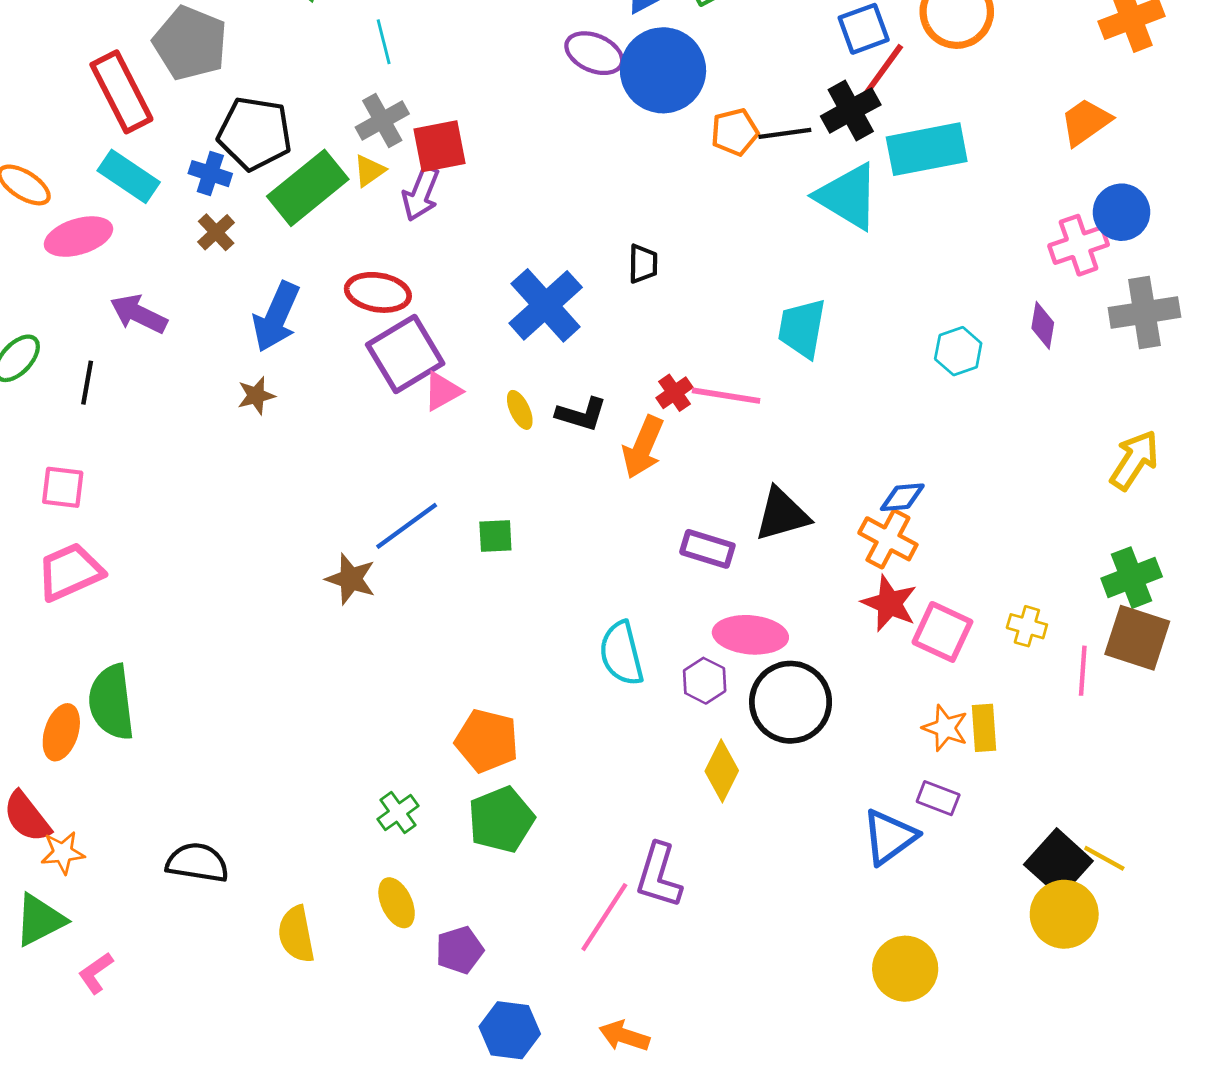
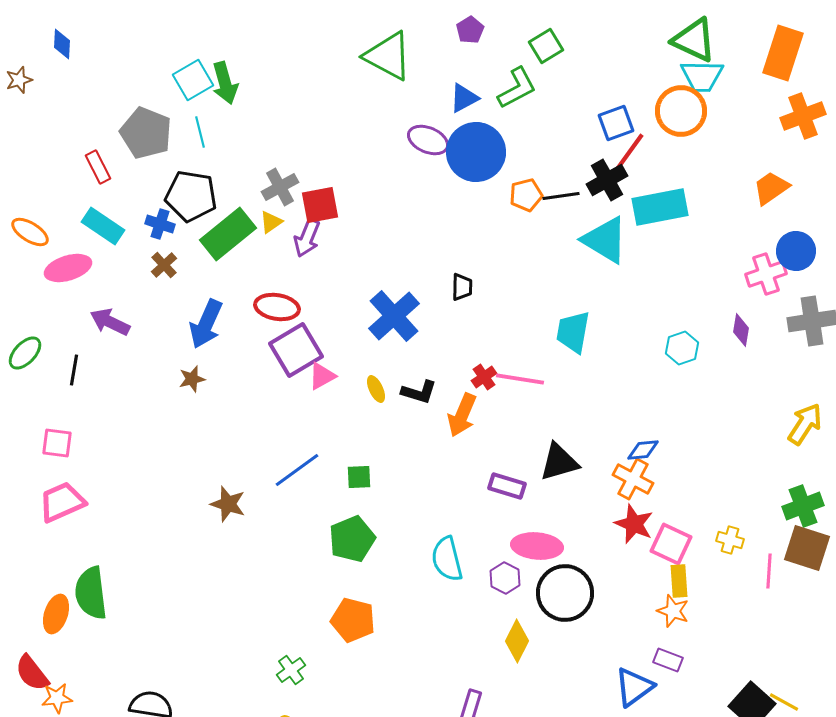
cyan line: (384, 42) -> (200, 132), moved
red rectangle: (121, 92) -> (98, 167), size x0.6
brown star: (351, 579) -> (228, 504), moved
yellow rectangle: (984, 728) -> (679, 581), moved
green pentagon: (501, 820) -> (352, 539), moved

